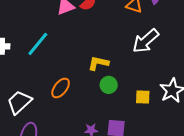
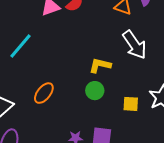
white arrow: (146, 41) -> (135, 45), turned -84
yellow L-shape: (98, 63) -> (100, 65), moved

